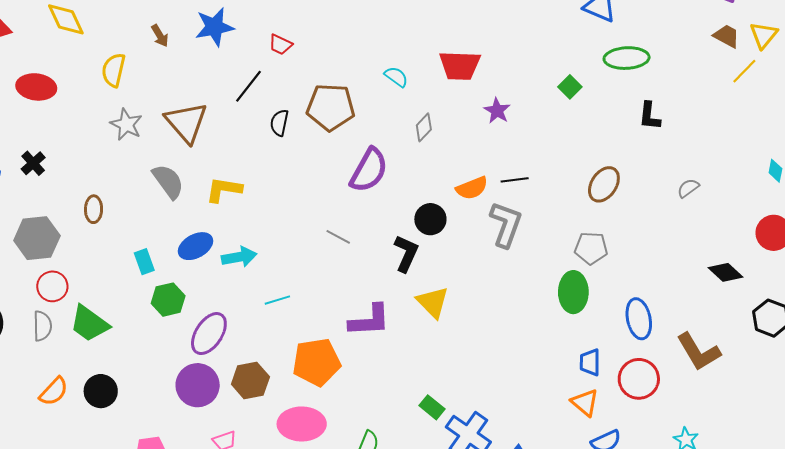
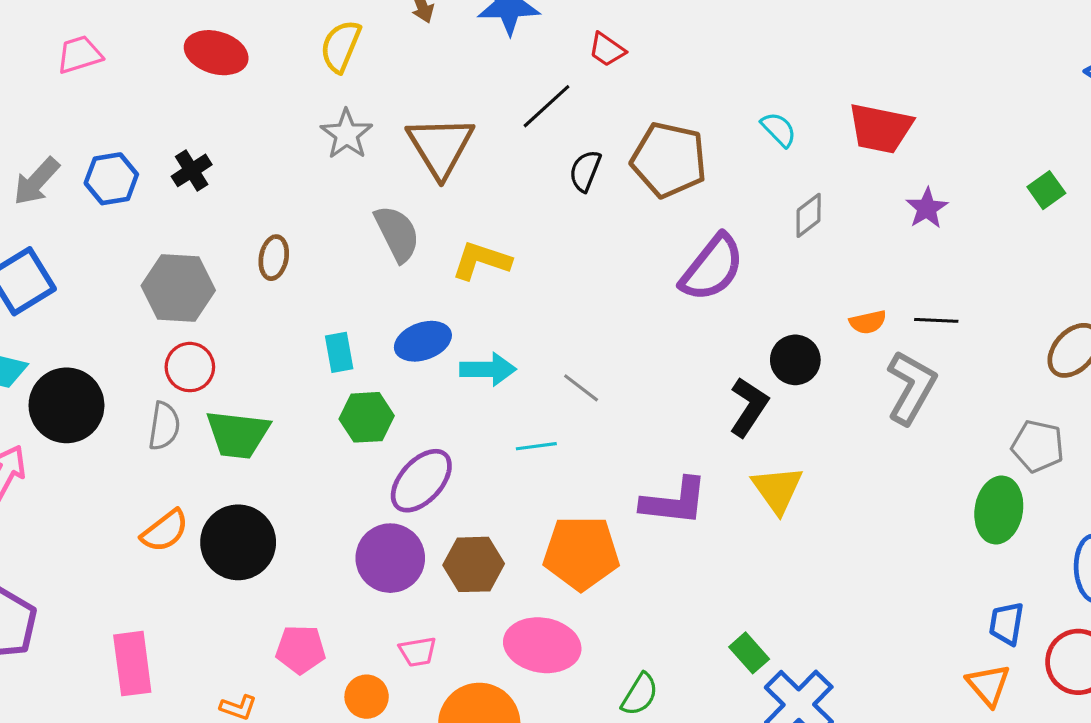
orange semicircle: (472, 188) -> (868, 322), size x0.7
gray line: (338, 237) -> (581, 388), moved
green trapezoid: (89, 324) -> (238, 434), turned -39
black circle: (101, 391) -> (238, 542), size x1.4

